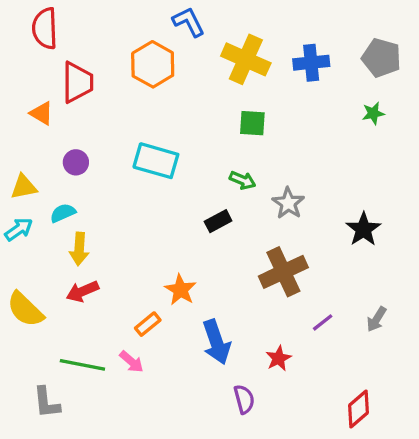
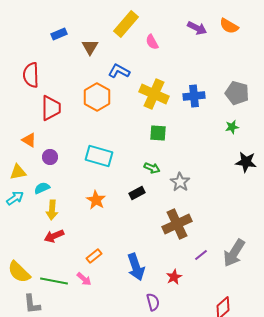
blue L-shape: (189, 22) -> (119, 71), turned -35
orange triangle: (42, 113) -> (29, 140), moved
black star: (363, 229) -> (246, 162), moved, turned -30
orange star: (180, 290) -> (96, 200), moved
yellow semicircle: (25, 309) -> (19, 272), moved
gray arrow: (376, 319) -> (234, 253), size x1.8

